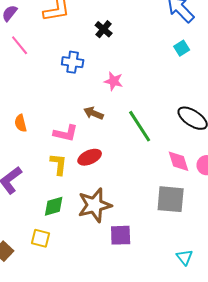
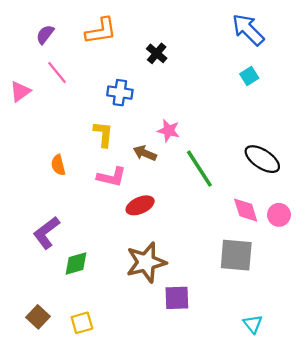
pink star: (114, 81) -> (169, 131), moved
yellow L-shape: (59, 164) -> (103, 134), moved
green diamond: (54, 206) -> (76, 264), moved
yellow square: (41, 238) -> (82, 323), moved, turned -30

